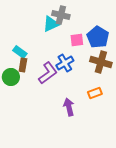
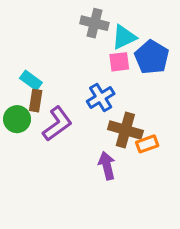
cyan triangle: (51, 24) -> (124, 37), moved
brown cross: (101, 62) -> (125, 130), moved
purple L-shape: (48, 73) -> (57, 124), moved

